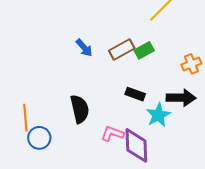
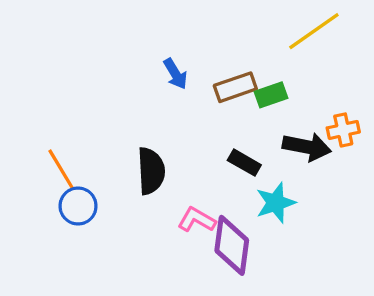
black arrow: (181, 98) -> (307, 147), moved
orange line: (25, 118) -> (61, 170), turned -36

